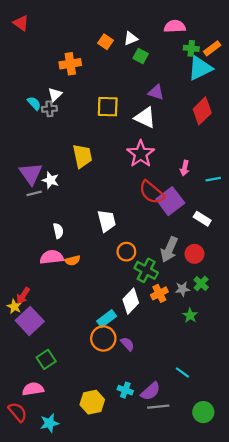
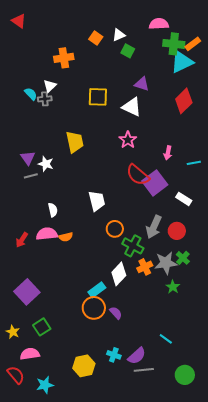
green cross: (191, 48) -> (174, 44), size x1.5
pink star: (141, 154) -> (128, 140), size x0.7
purple triangle: (31, 174) -> (28, 158), size x0.7
gray star: (182, 289) -> (166, 263), size x1.6
red arrow: (23, 296) -> (22, 240), moved
yellow star: (14, 307) -> (13, 332), moved

